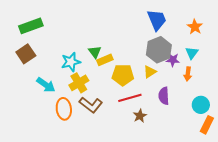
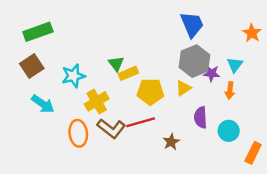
orange star: (195, 27) -> (252, 33), moved
cyan star: (71, 62) -> (73, 76), moved
cyan arrow: (46, 85) -> (43, 104), moved
red line: (130, 98) -> (141, 122), moved
cyan circle: (201, 105) -> (229, 131), moved

